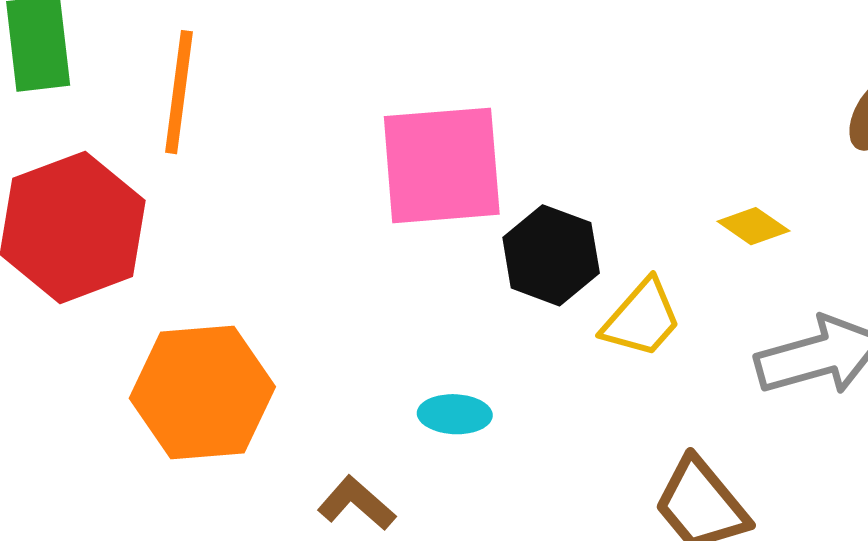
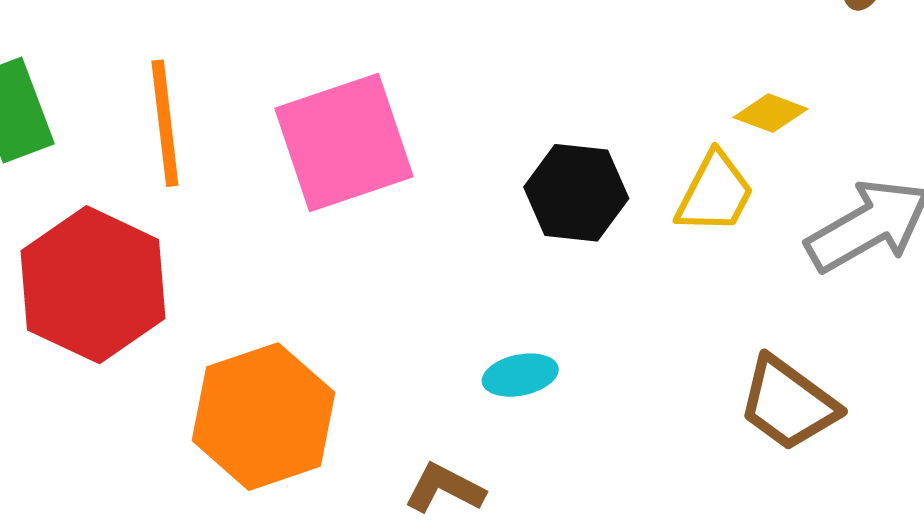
pink square: (442, 165) -> (344, 142), moved
yellow trapezoid: (642, 319) -> (715, 193), moved

